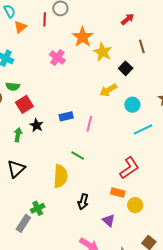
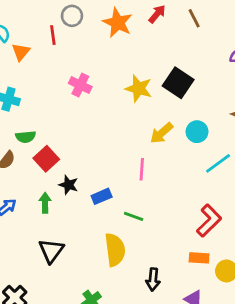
red arrow: (128, 19) -> (157, 14), moved
orange star: (83, 37) -> (118, 23), moved
brown line: (142, 46) -> (194, 18), moved
yellow star: (103, 52) -> (139, 88), moved
black square: (126, 68) -> (178, 83), size x1.5
yellow arrow: (108, 90) -> (162, 133), moved
blue rectangle: (66, 116) -> (102, 196), moved

